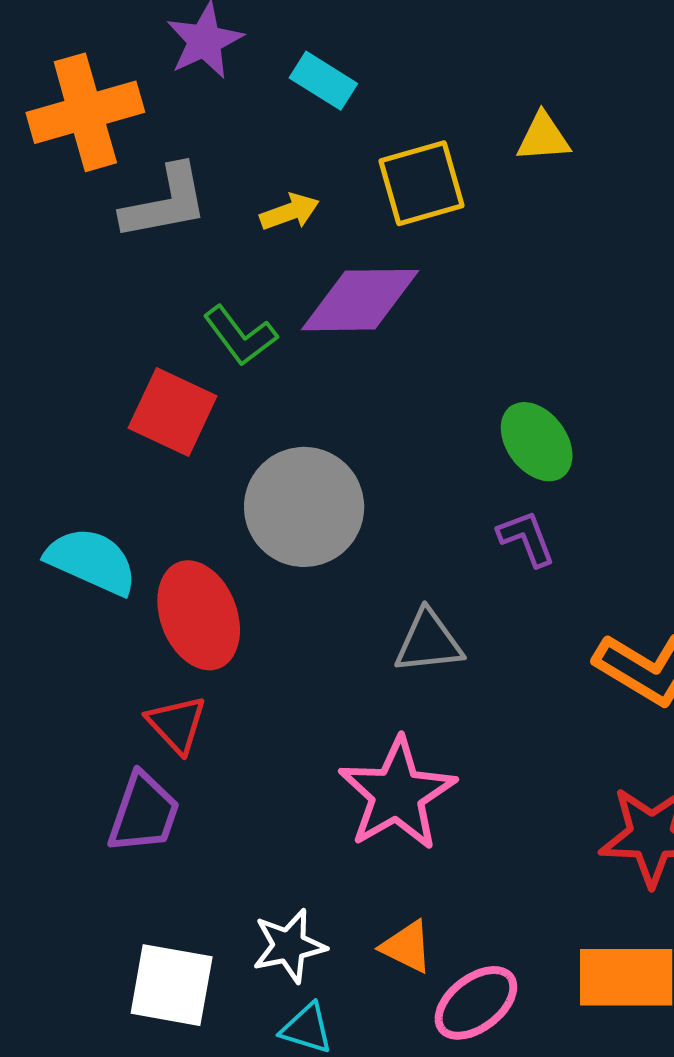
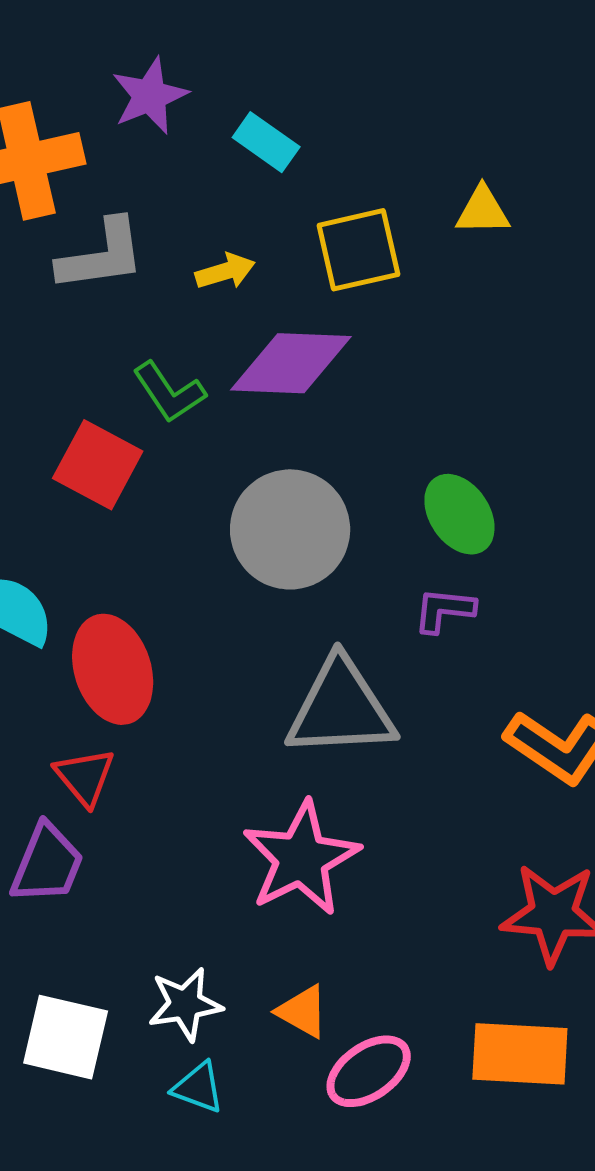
gray circle: (304, 507) -> (290, 529), moved
purple L-shape: (526, 538) -> (444, 610), turned -66
gray triangle: (429, 642) -> (341, 708), size x1.6

